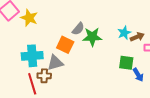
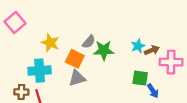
yellow star: (29, 18) -> (50, 43), moved
gray triangle: (55, 63) -> (77, 78), moved
brown cross: (44, 76) -> (21, 92), moved

